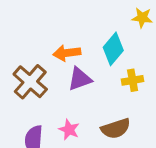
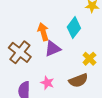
orange arrow: (67, 53) -> (43, 32), turned 84
yellow cross: (133, 80) -> (89, 59), moved, turned -32

